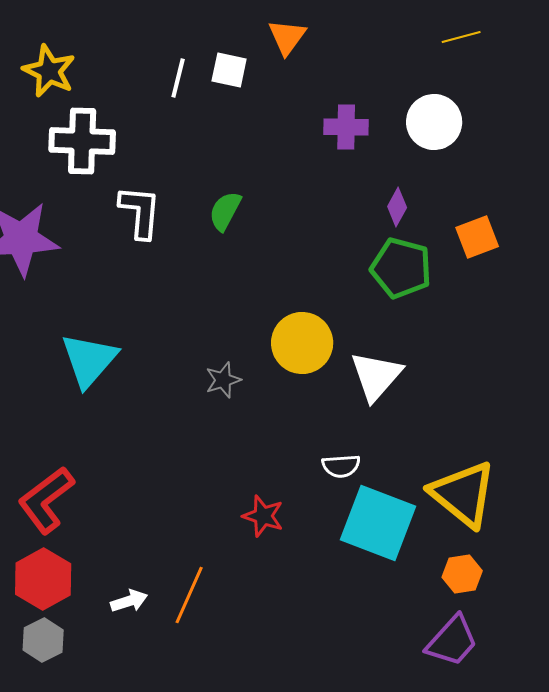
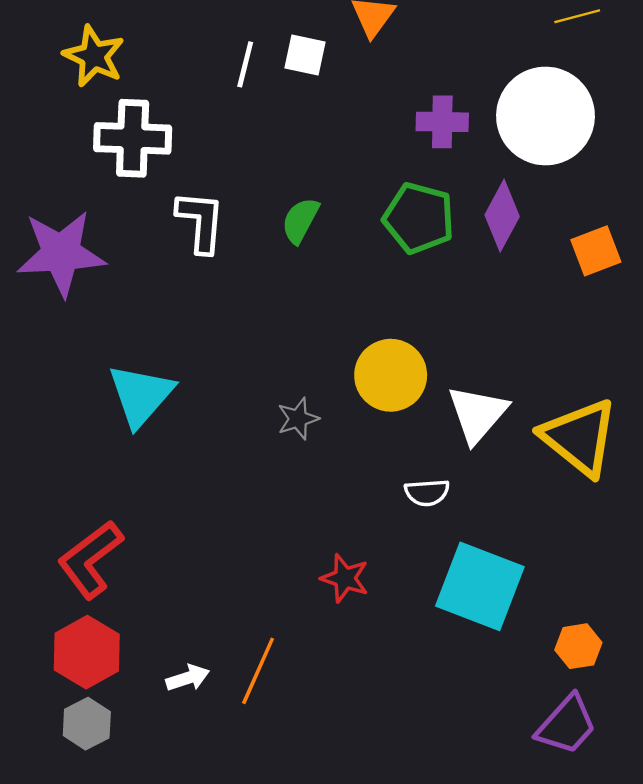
white circle: (434, 122) -> (545, 116), size x1.5
purple diamond: (397, 207) -> (502, 216), size x1.5
green pentagon: (401, 268) -> (419, 218), moved
white semicircle: (341, 466) -> (427, 493), moved
yellow triangle: (463, 494) -> (580, 437), moved

